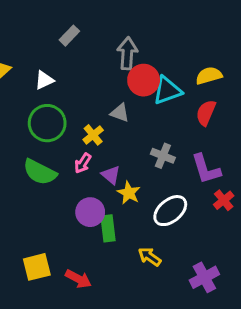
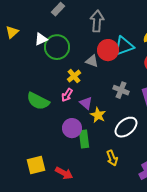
red circle: (144, 80) -> (108, 50), moved
green circle: (47, 123) -> (57, 47), moved
yellow arrow: (149, 257) -> (112, 158), turned -147

